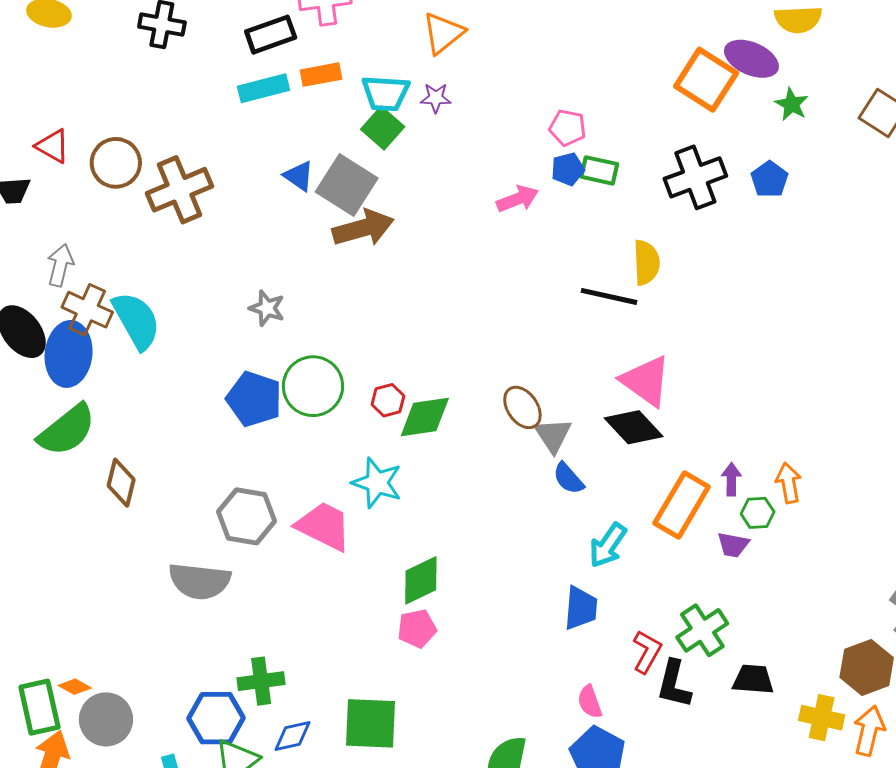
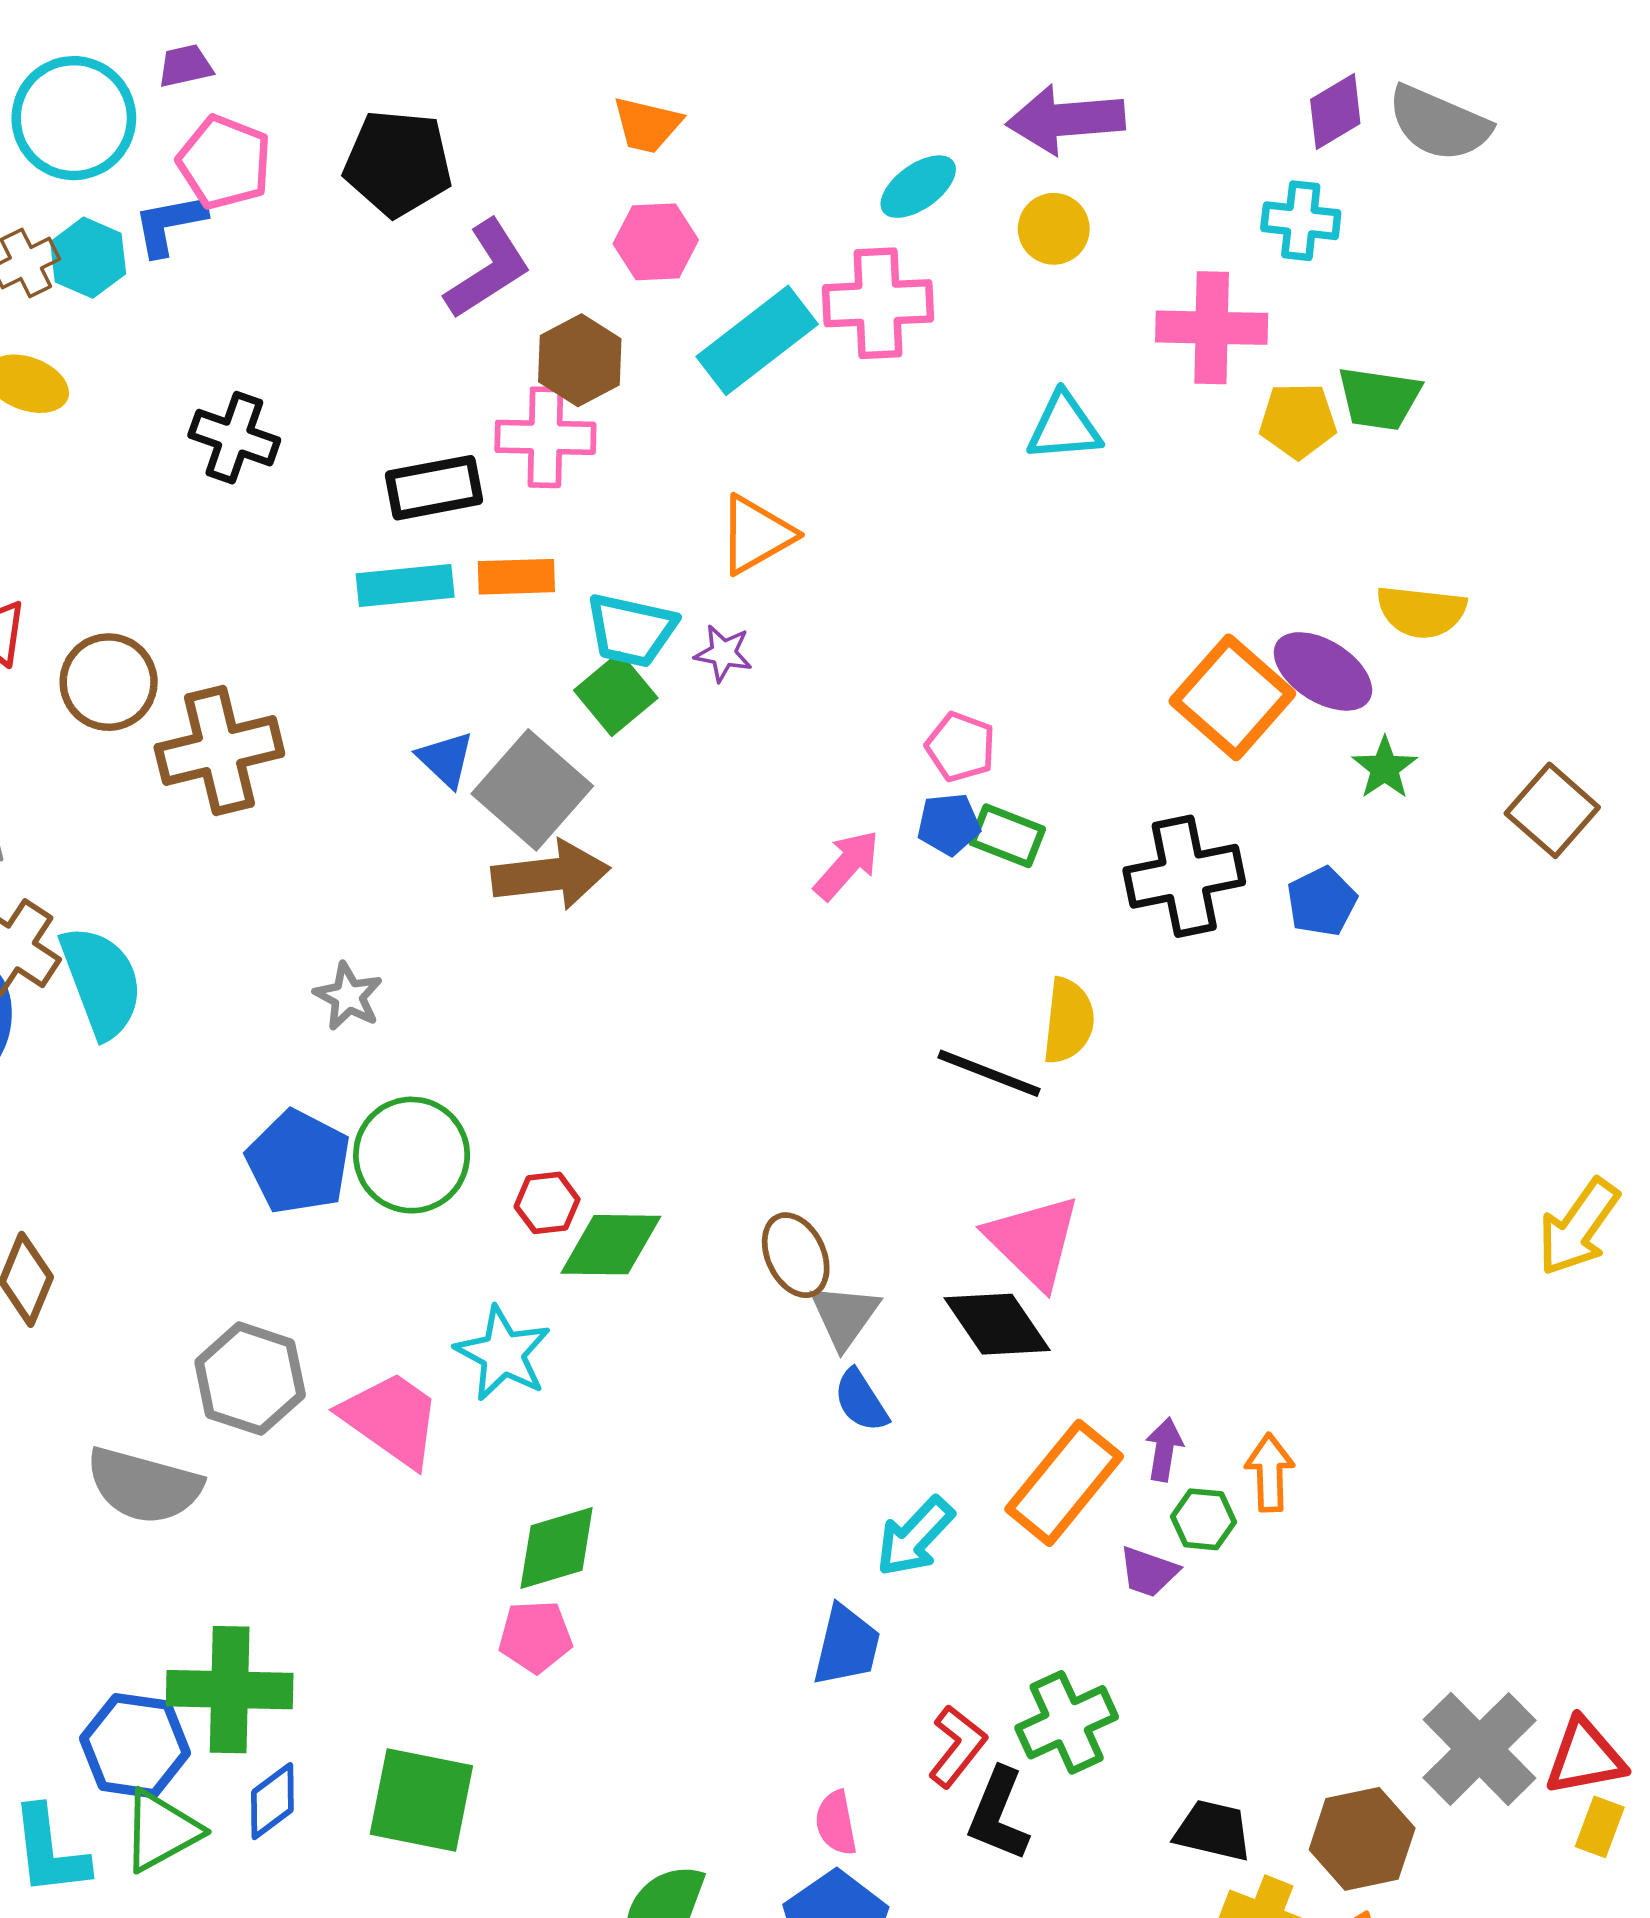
pink arrow: (518, 199) -> (847, 865), turned -36
black trapezoid: (753, 679) -> (1213, 1831), moved
green cross: (261, 681) -> (230, 1690), size x1.4
blue diamond: (292, 736) -> (272, 1801), turned -33

